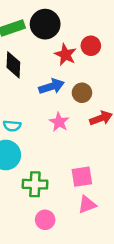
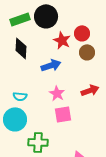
brown circle: (82, 93) -> (87, 52), moved
pink square: (82, 177) -> (63, 114), moved

